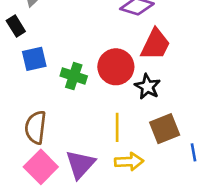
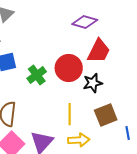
green cross: (74, 76) -> (37, 75), turned 36
black star: (147, 87) -> (93, 83), turned 30

